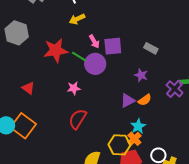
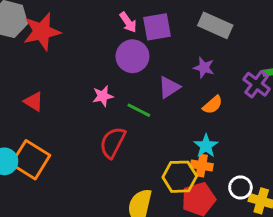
gray rectangle: (151, 48) -> (215, 25), size x1.5
red star: (56, 50) -> (42, 32), moved
green line: (79, 57) -> (139, 110), moved
purple triangle: (128, 101) -> (169, 87), moved
orange cross: (134, 139) -> (202, 166), turned -32

